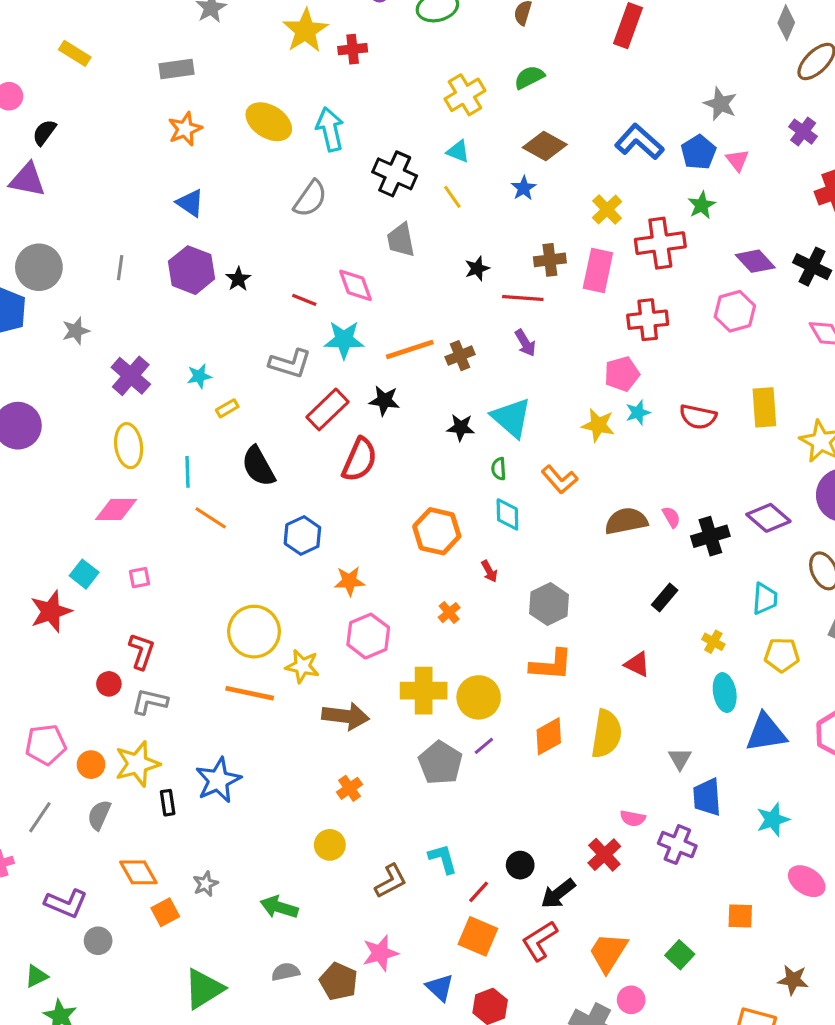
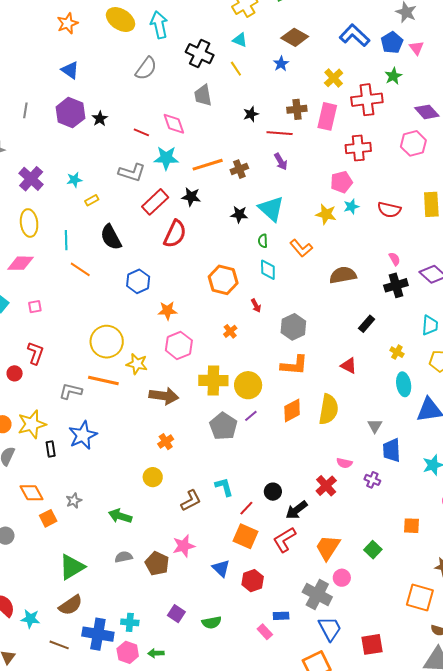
pink semicircle: (671, 517) -> (395, 259), moved
gray L-shape: (150, 702) -> (71, 391), moved
purple cross: (677, 845) -> (372, 480), size x0.7

